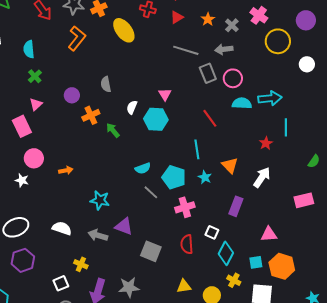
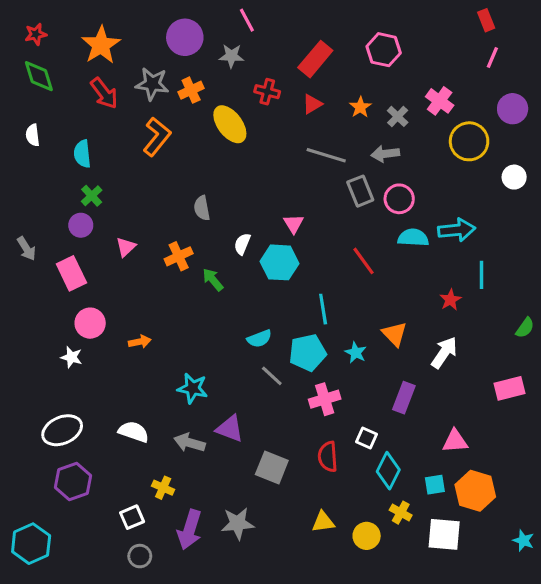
purple circle: (72, 95) -> (81, 225), moved
pink triangle: (36, 104) -> (126, 247), moved
cyan line: (197, 149) -> (323, 309), moved
cyan pentagon: (174, 177) -> (308, 353), turned -30

